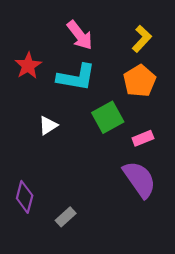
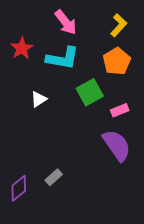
purple diamond: (25, 197) -> (19, 188), moved, turned 36

